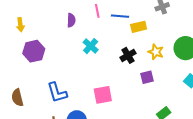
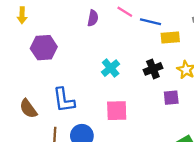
pink line: (97, 11) -> (125, 12), turned -56
yellow arrow: (20, 25) -> (22, 15), moved
cyan cross: (91, 46) -> (111, 68), moved
brown semicircle: (17, 98) -> (28, 109), moved, turned -30

